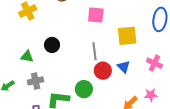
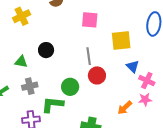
pink cross: (154, 63) -> (147, 81), moved
blue triangle: (124, 67) -> (133, 66), moved
green circle: (84, 89) -> (70, 87), moved

